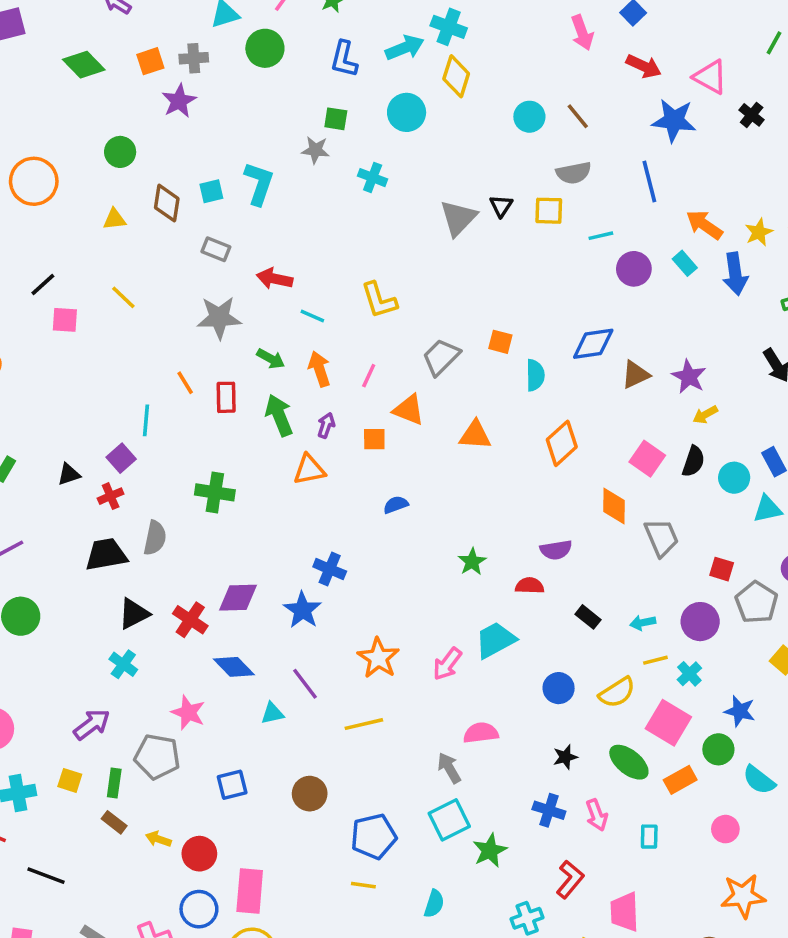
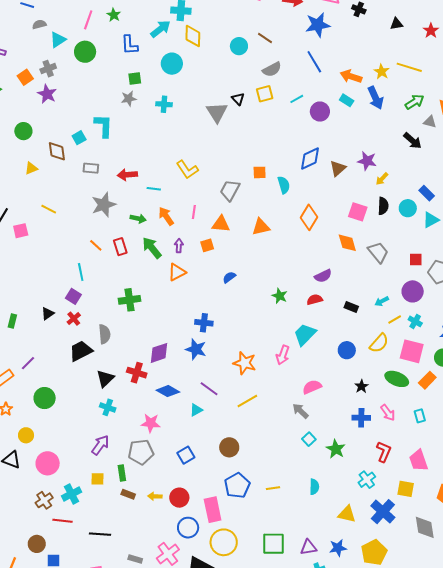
cyan square: (449, 820) -> (309, 439), size x0.6
blue pentagon: (374, 836) -> (237, 486), moved

